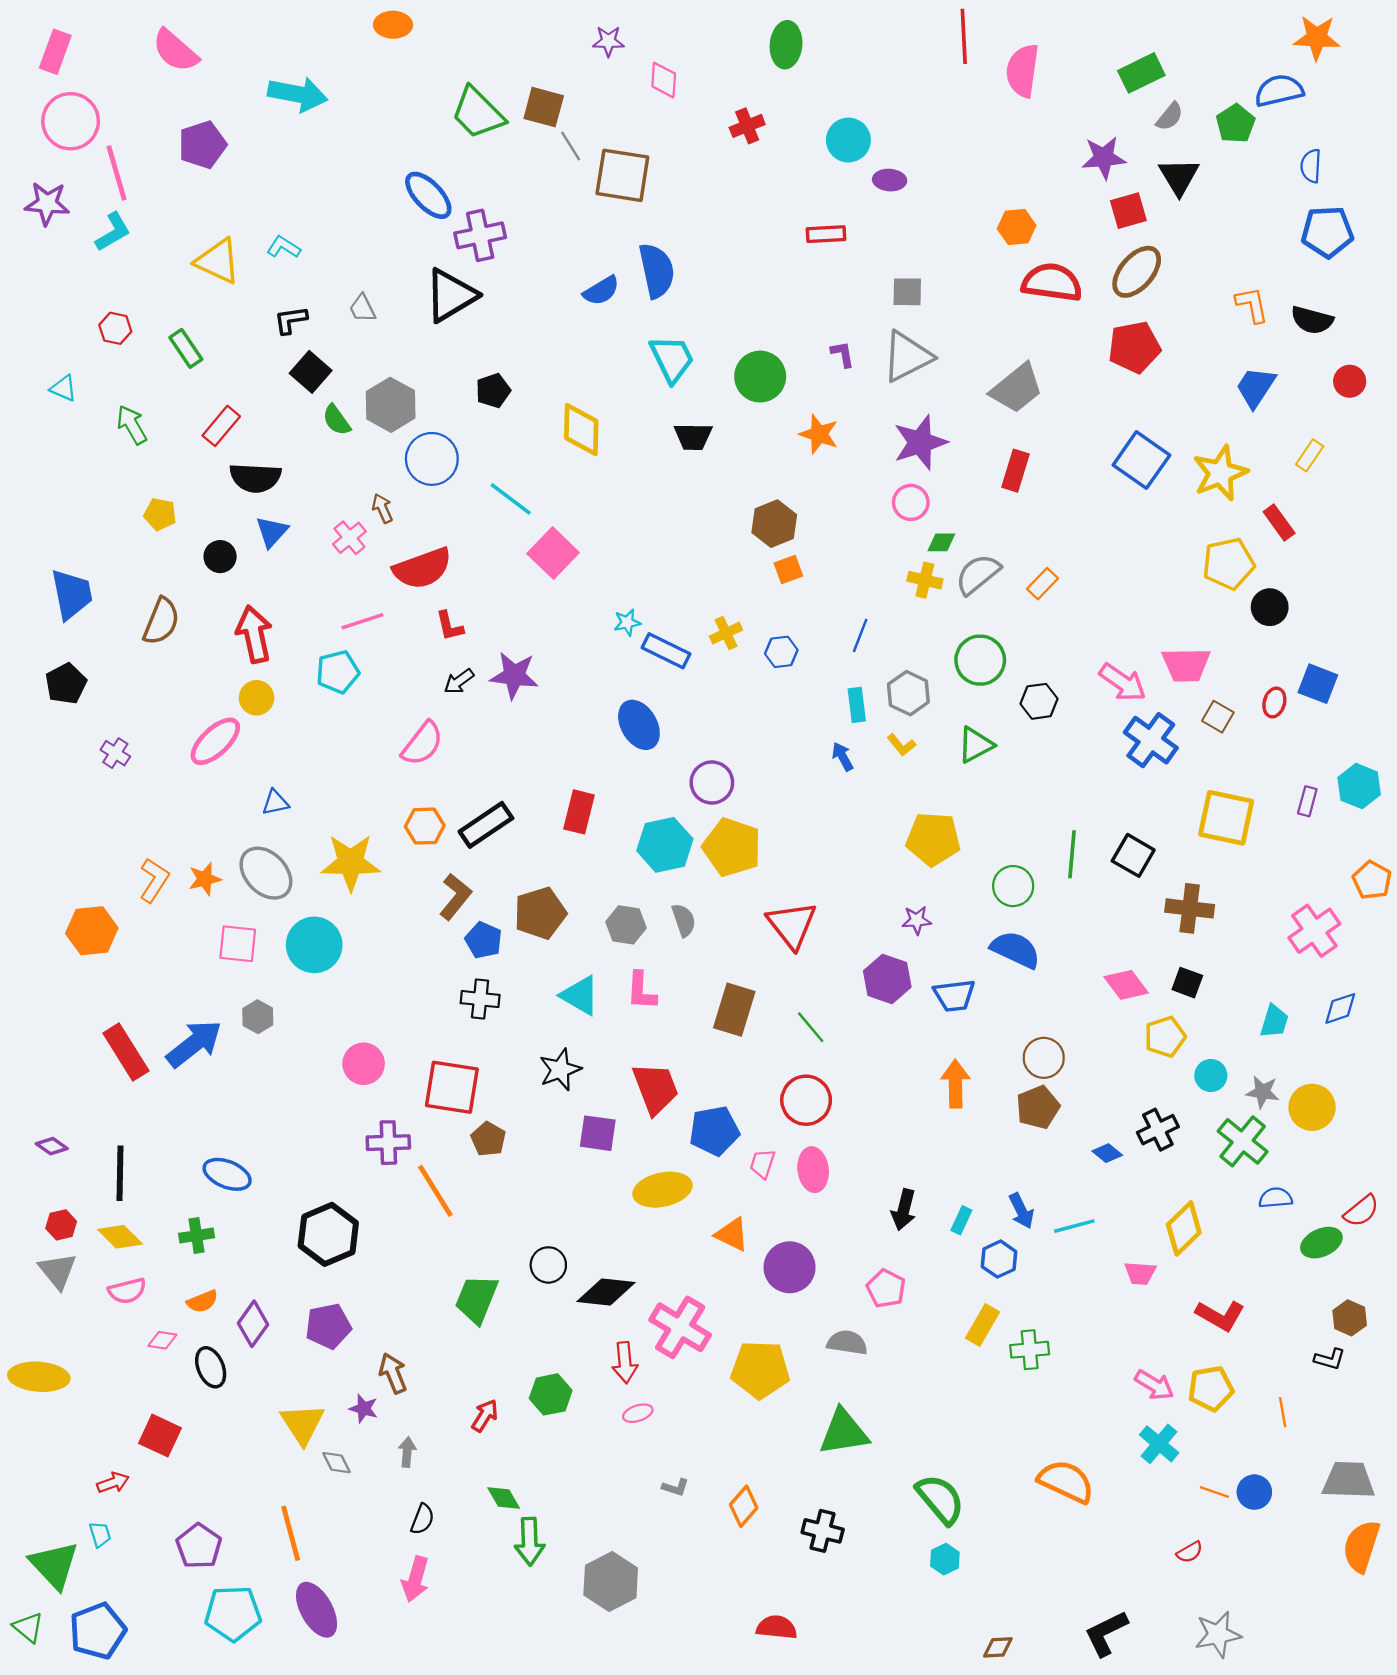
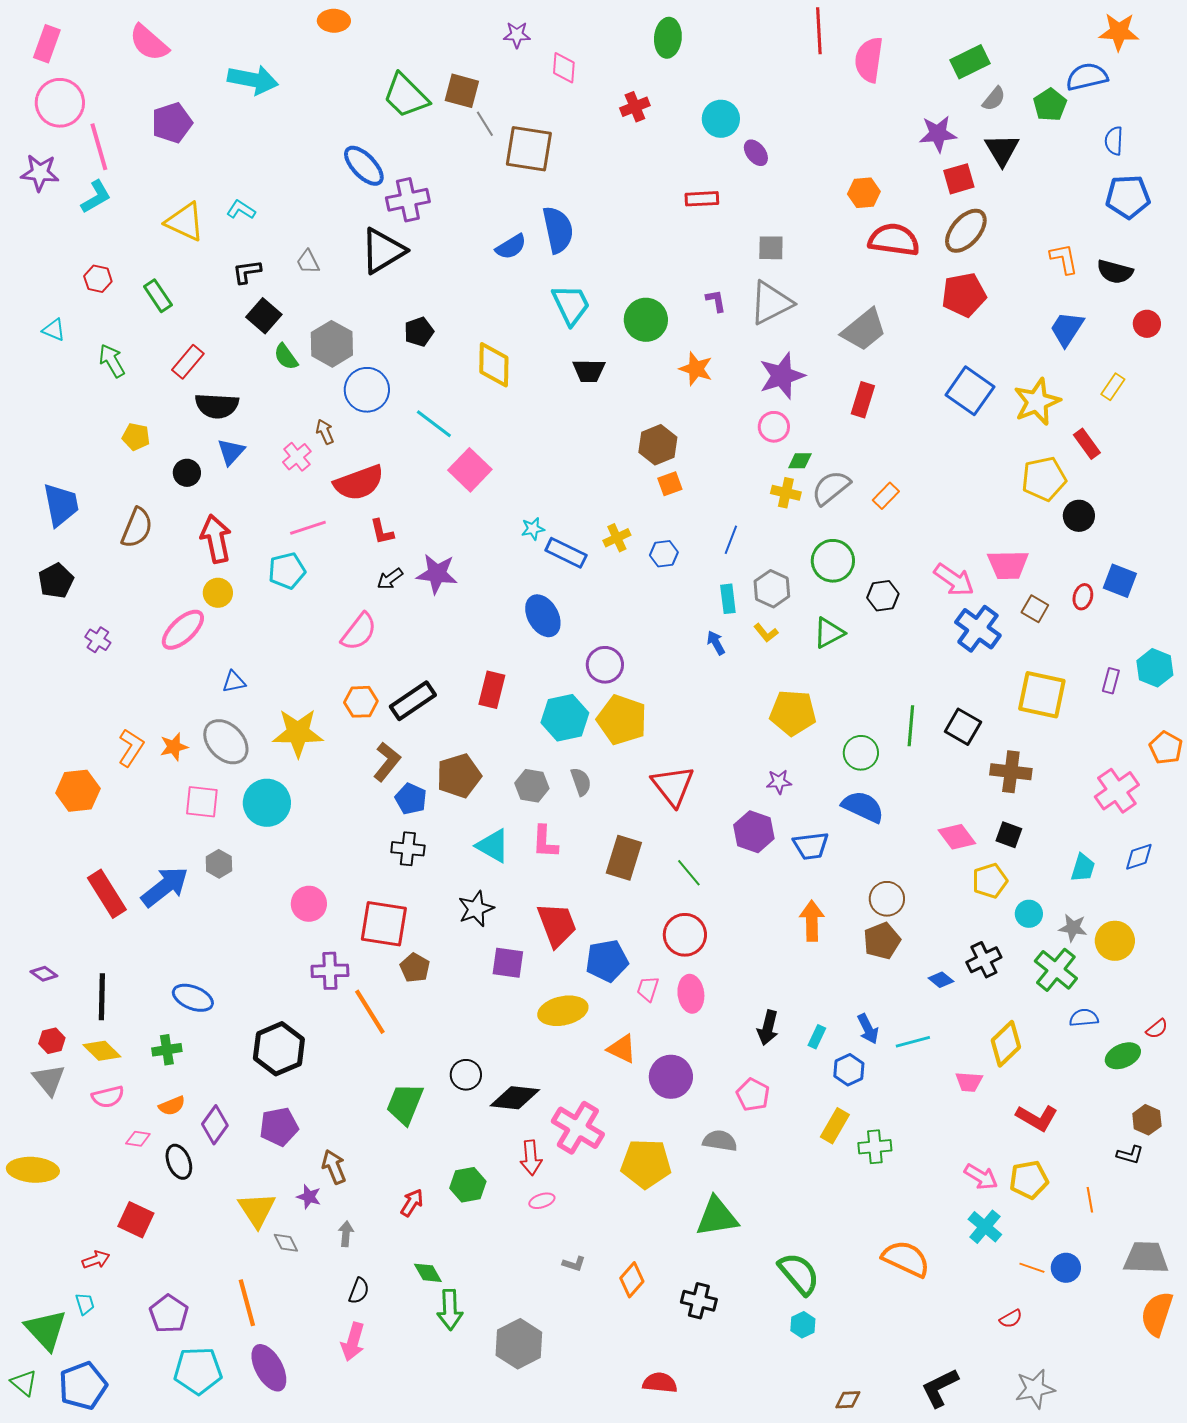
purple ellipse: (890, 180) -> (756, 153), turned 48
red semicircle: (1361, 1211) -> (1157, 1029), size x0.7

